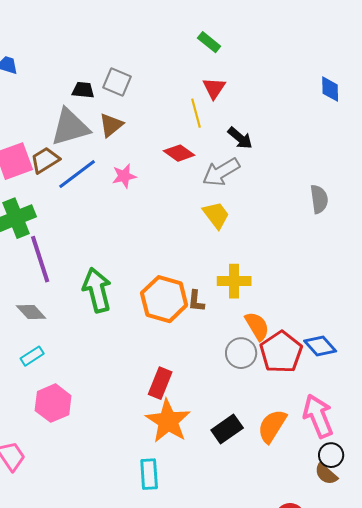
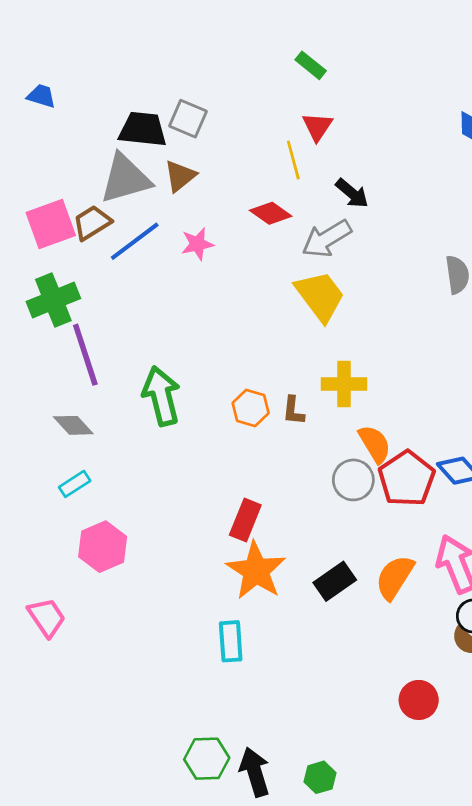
black trapezoid: (83, 90) -> (143, 129), size x1.6
yellow trapezoid: (216, 215) -> (320, 296), size x1.4
orange hexagon: (164, 299) -> (251, 408), size x0.6

